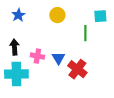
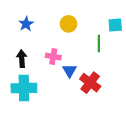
pink cross: (37, 56) -> (53, 57), moved

